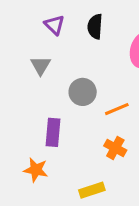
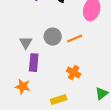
gray triangle: (41, 65) -> (26, 43), moved
orange line: (117, 109) -> (75, 39), moved

